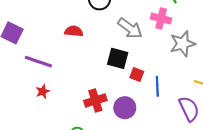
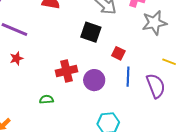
red square: (137, 75) -> (118, 53), moved
blue line: (157, 86) -> (128, 77), moved

